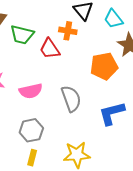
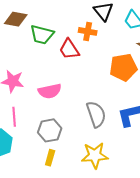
gray semicircle: (71, 99) -> (96, 114), moved

